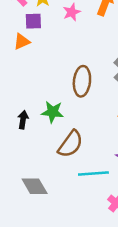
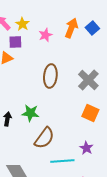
brown ellipse: (82, 81) -> (50, 76), moved

